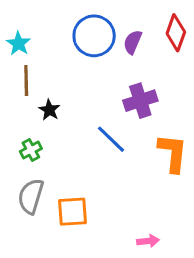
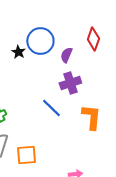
purple semicircle: (133, 42) -> (66, 55), moved
black star: (49, 110) -> (18, 52), moved

